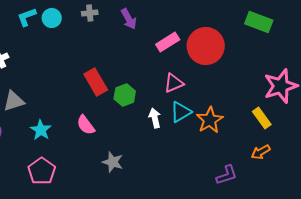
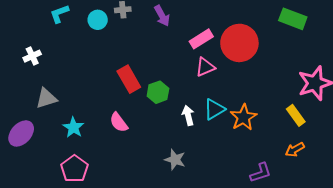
cyan circle: (52, 18) -> (98, 20), moved
pink triangle: (174, 83) -> (205, 67), moved
gray star: (113, 162) -> (175, 160), moved

